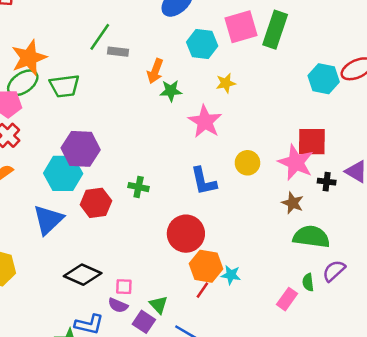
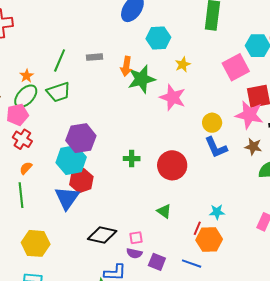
pink square: (241, 27) -> (236, 67), moved
green line: (100, 37) -> (60, 61), moved
orange star: (29, 58) -> (27, 76), size x0.5
green star: (171, 91) -> (141, 79), size x1.6
blue L-shape: (204, 181) -> (216, 147), moved
red hexagon: (96, 203) -> (81, 181), moved
red circle: (186, 234) -> (172, 165), moved
orange hexagon: (206, 266) -> (209, 240), moved
green triangle: (159, 305) -> (164, 211), moved

